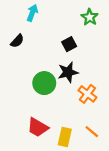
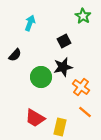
cyan arrow: (32, 13) -> (30, 23), moved
black semicircle: (17, 41) -> (15, 55), moved
orange line: (92, 132) -> (85, 112), moved

